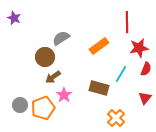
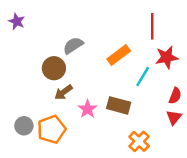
red semicircle: (146, 69) -> (175, 96), moved
cyan line: (121, 74) -> (143, 77), moved
pink star: (64, 95) -> (88, 109), moved

